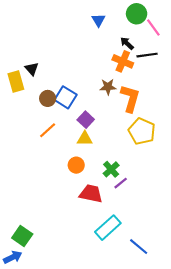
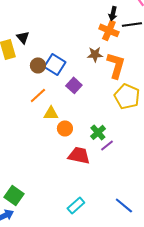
black arrow: (127, 43) -> (113, 13), turned -120
yellow triangle: (85, 139) -> (51, 113), moved
cyan rectangle: (108, 228) -> (76, 205), moved, size x0.7

